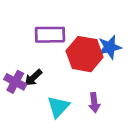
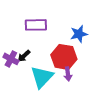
red hexagon: (85, 54) -> (64, 57), moved
cyan triangle: (58, 107) -> (42, 77), size x1.4

